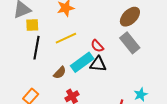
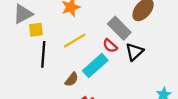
gray rectangle: (130, 43) -> (119, 28), moved
black triangle: (98, 64) -> (134, 52), moved, turned -42

